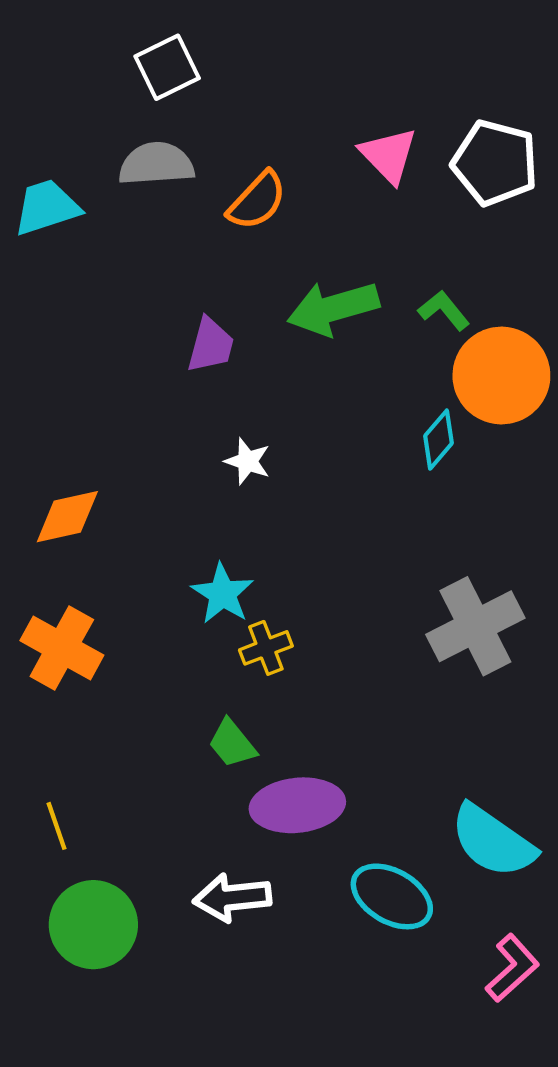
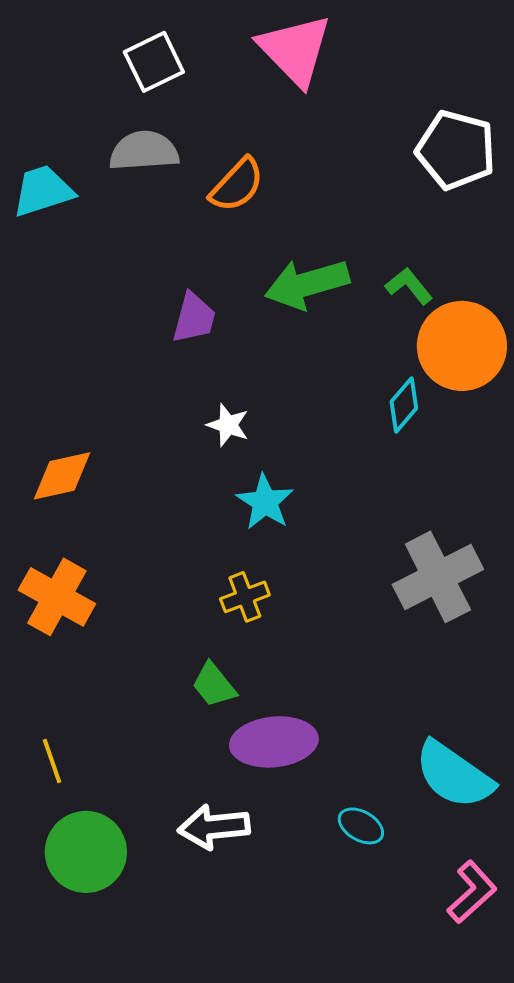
pink triangle: (389, 155) -> (295, 50), moved, size x1.4
cyan star: (222, 594) -> (265, 502), moved
cyan ellipse: (392, 896) -> (361, 826), size x0.6

